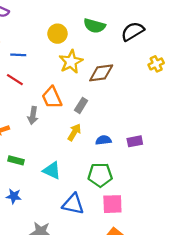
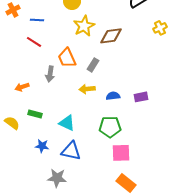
yellow arrow: (74, 132) -> (87, 89), turned -126
blue star: (14, 196) -> (42, 146), moved
blue triangle: (73, 204) -> (71, 151), moved

